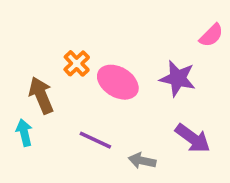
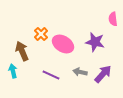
pink semicircle: (211, 35) -> (113, 19), turned 128
purple arrow: (193, 138) -> (103, 74), turned -84
gray arrow: (142, 161) -> (80, 72), moved

